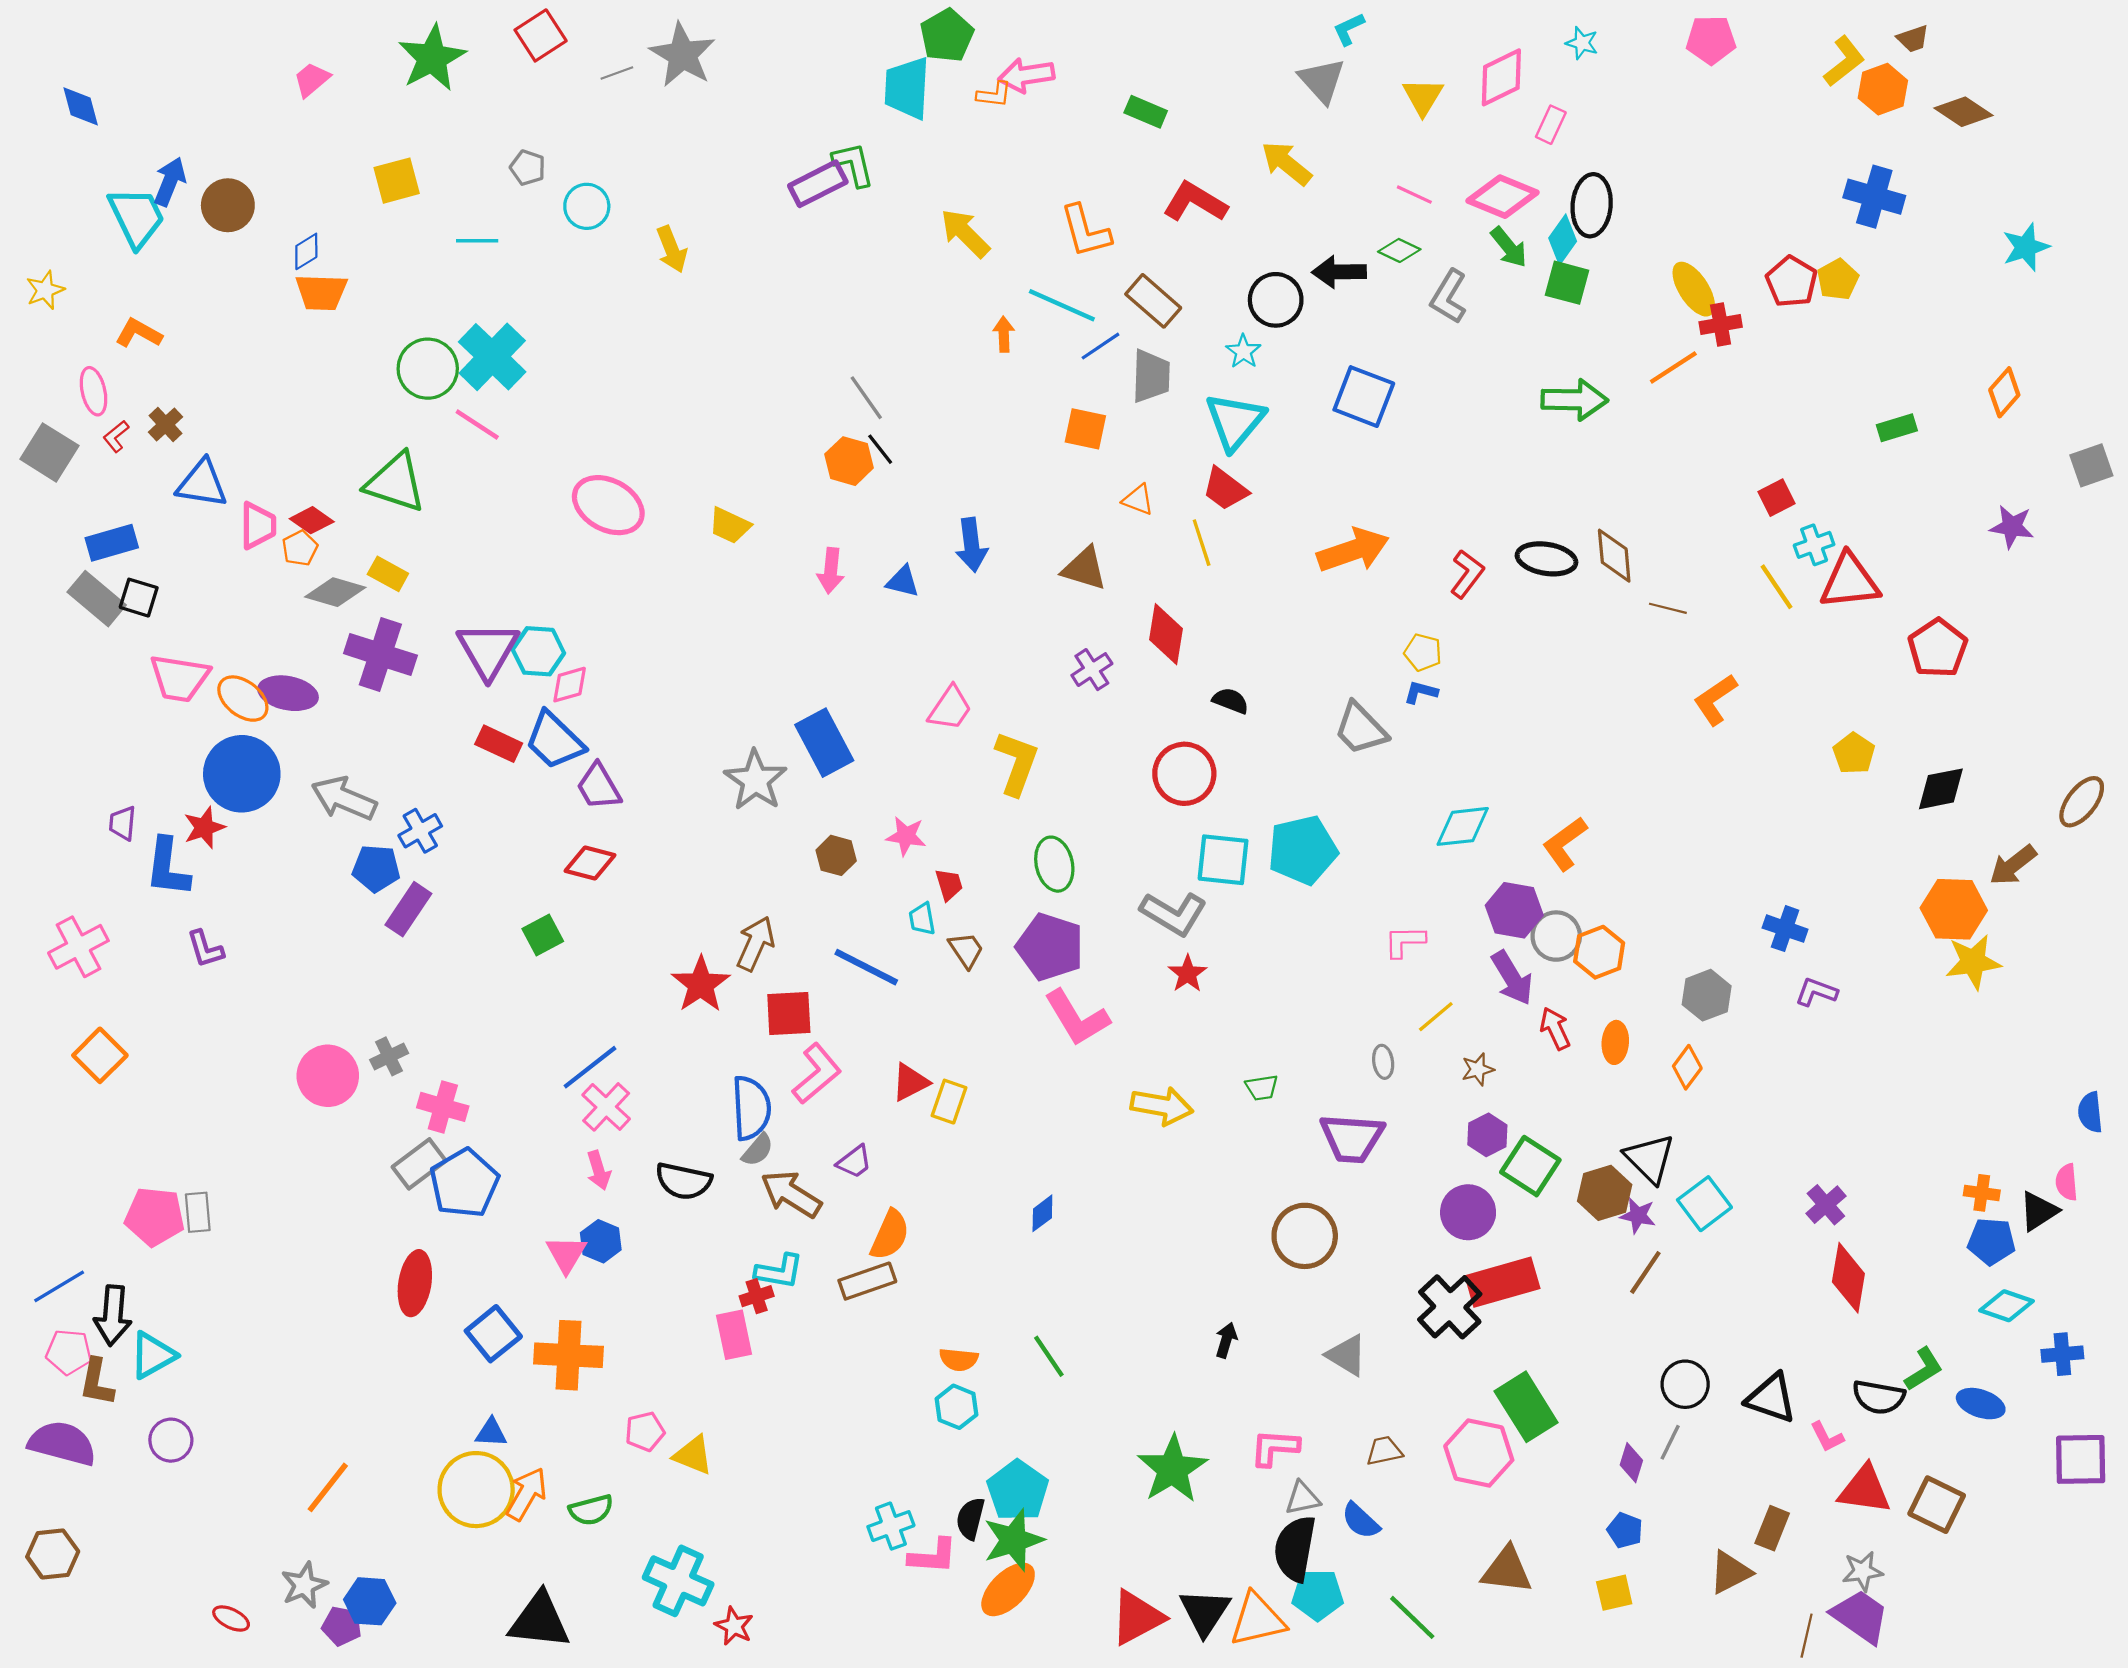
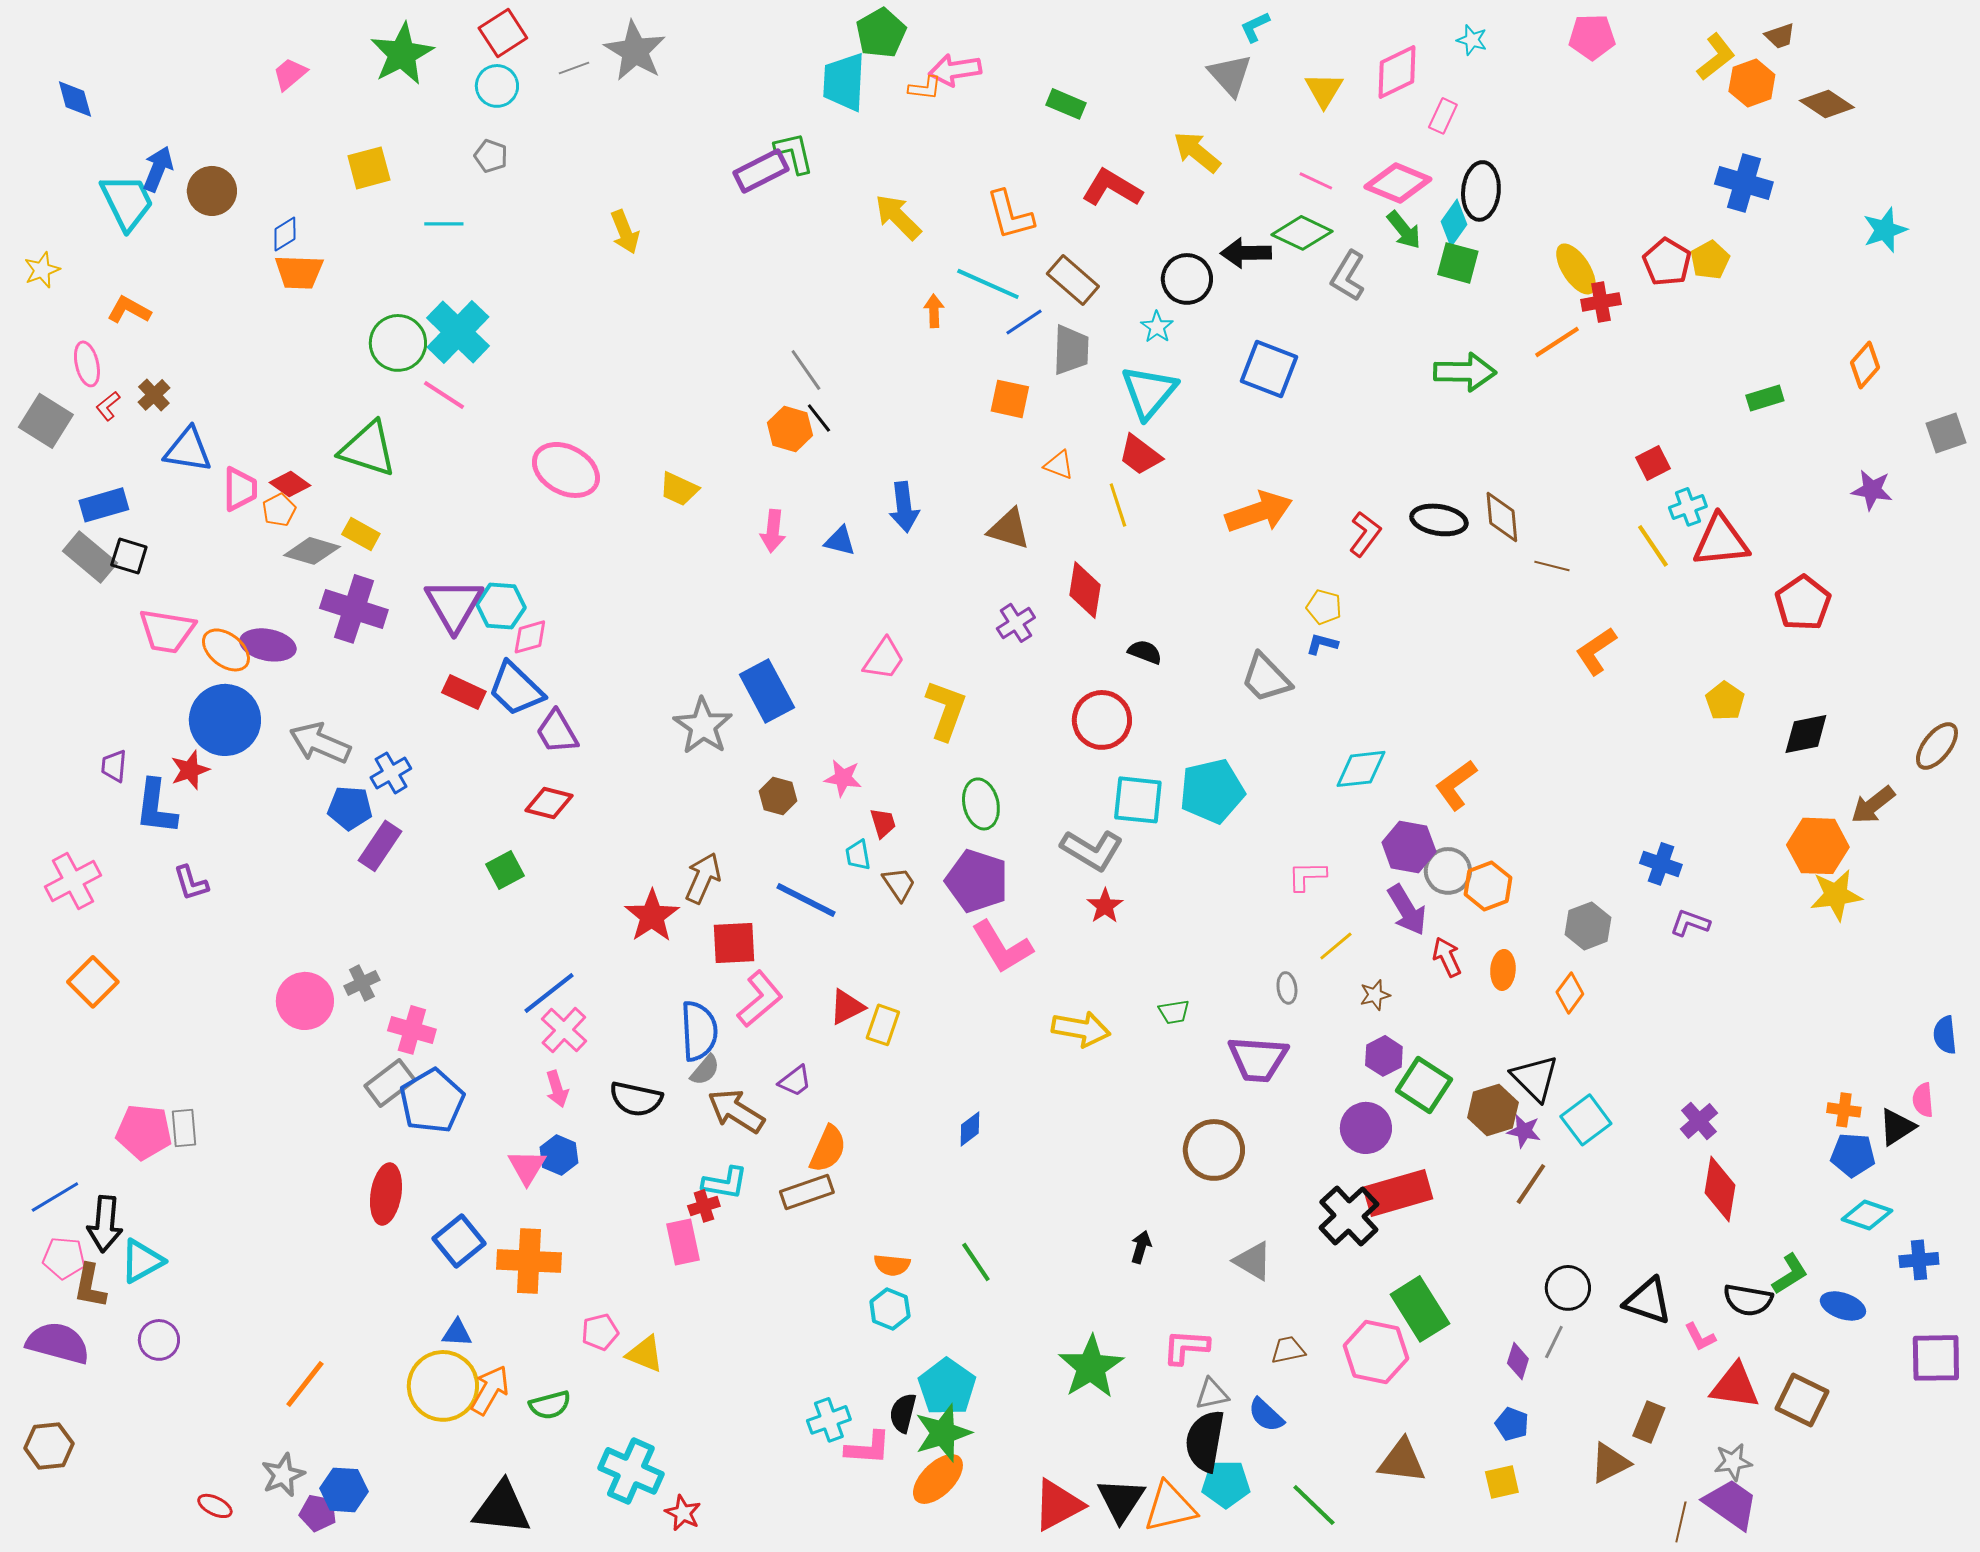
cyan circle: (587, 206) -> (497, 86), moved
green diamond: (1399, 250) -> (1302, 233), size x1.5

